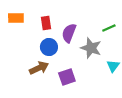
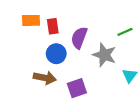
orange rectangle: (16, 18) -> (31, 20), moved
brown arrow: (39, 68) -> (45, 78), turned 36

